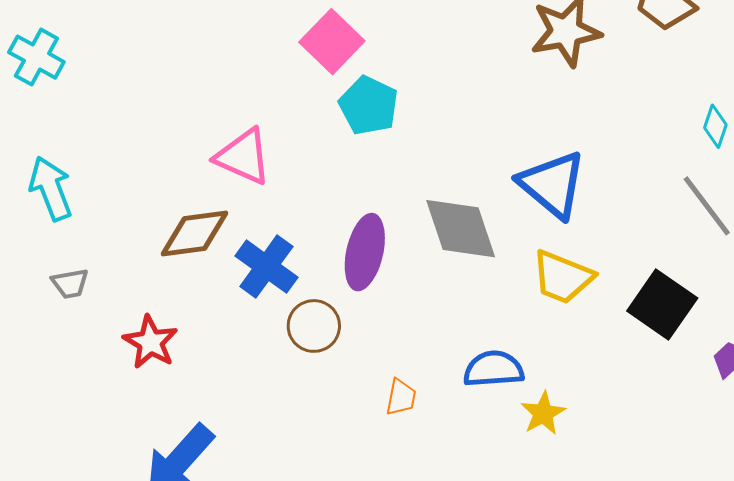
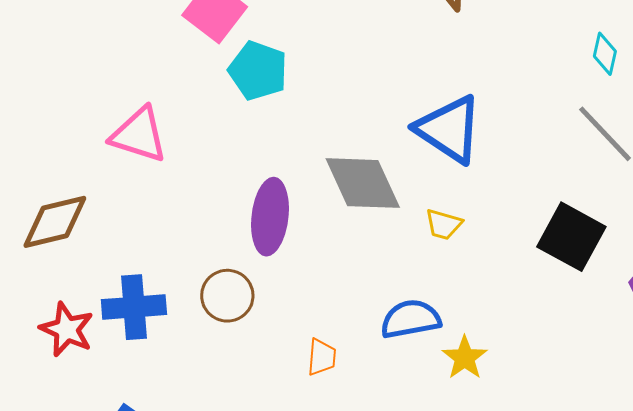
brown diamond: (194, 234) -> (55, 222), moved
blue cross: (266, 267) -> (134, 307), moved, turned -34
yellow trapezoid: (562, 277) -> (444, 224), moved, size x0.6

